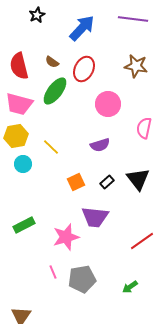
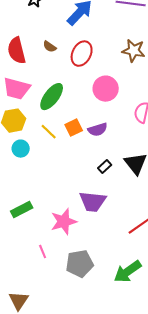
green ellipse: (55, 91) -> (52, 97), moved
orange square: (76, 182) -> (74, 128), moved
pink line: (53, 272) -> (43, 252), moved
green arrow: (130, 287) -> (128, 272), size x1.8

